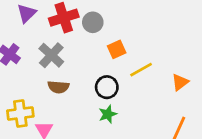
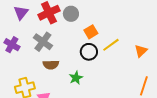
black circle: (107, 87) -> (89, 52), moved
green star: (108, 114) -> (76, 78), moved

